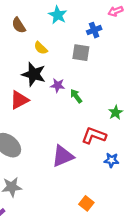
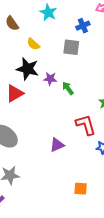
red L-shape: (94, 136) -> (86, 125), turned 55
purple triangle: (63, 156) -> (57, 145), size x0.7
orange square: (86, 203) -> (81, 189), turned -32

